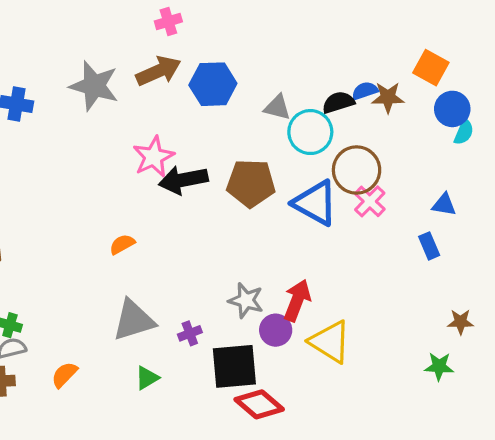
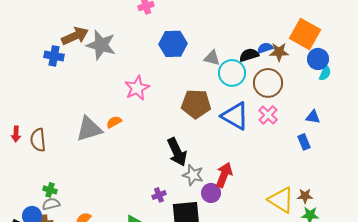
orange square: (431, 68) -> (305, 34), size x1.4
brown arrow: (158, 71) -> (75, 36), moved
brown circle: (357, 170) -> (268, 83), moved
black arrow: (183, 180) -> (177, 152), moved, turned -104
orange semicircle: (122, 244) -> (114, 122), moved
gray triangle: (134, 320) -> (89, 129), moved
brown star: (461, 322) -> (305, 196), moved
yellow triangle: (330, 342) -> (281, 200), moved

